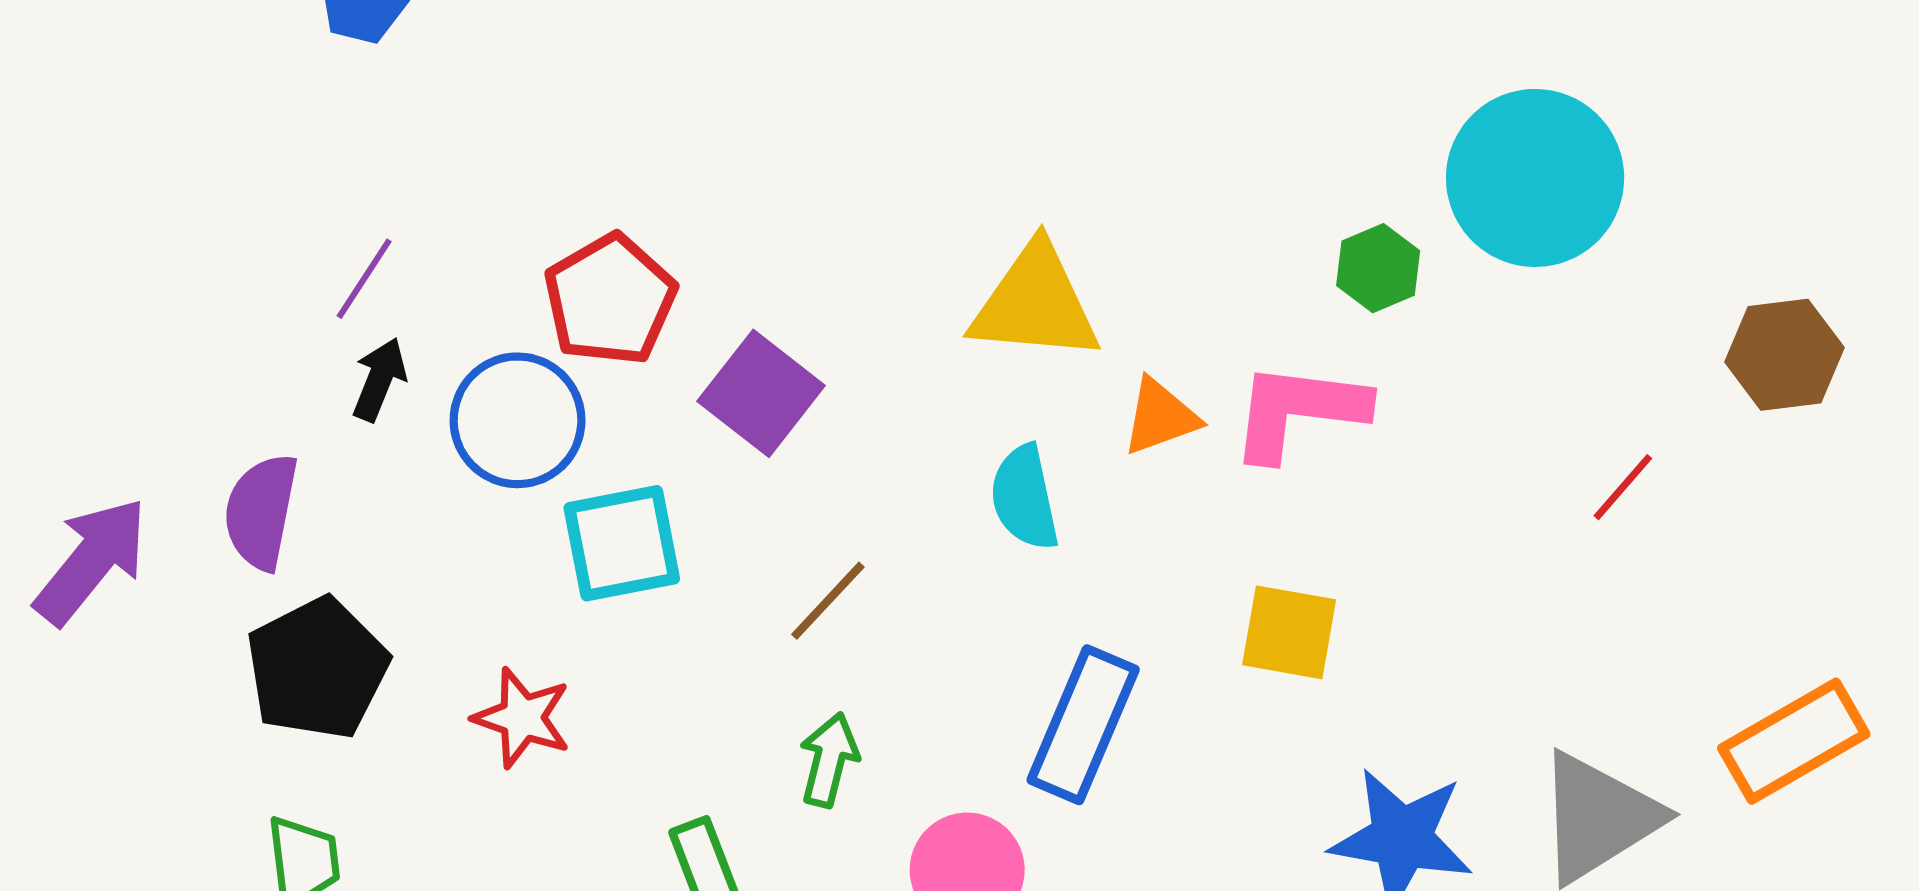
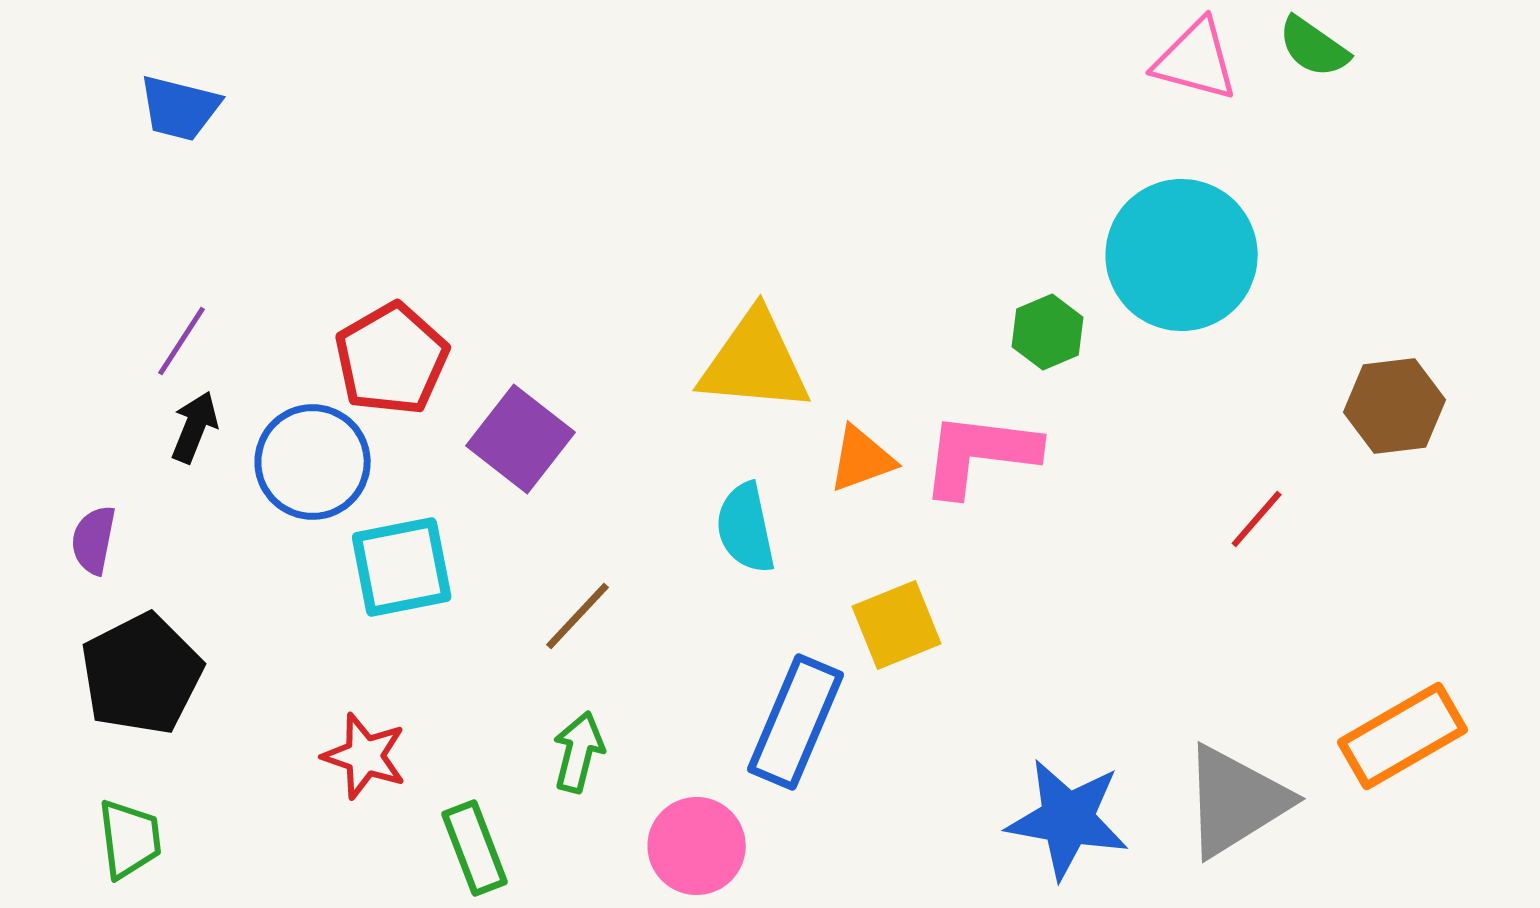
purple semicircle: (261, 512) -> (94, 540), size x0.7
yellow square: (1289, 632) -> (897, 625), moved, turned -32
red star: (522, 718) -> (365, 756), moved

